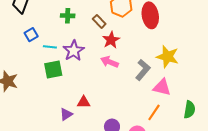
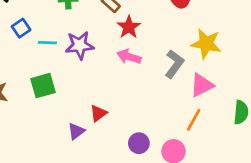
purple star: (74, 51) -> (80, 45), turned 30
green square: (53, 69) -> (43, 86), moved
pink triangle: (162, 87) -> (202, 85), turned -36
red triangle: (84, 102) -> (98, 113), turned -32

